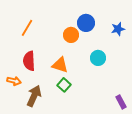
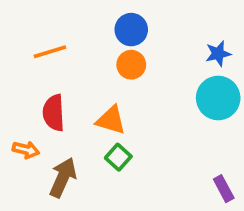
blue circle: (86, 23) -> (131, 30), moved
orange line: (27, 28) -> (50, 52), turned 42
cyan circle: (98, 58) -> (218, 98), moved, size x1.5

